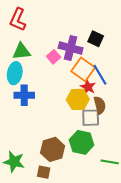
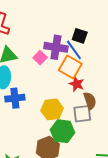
blue line: (100, 75) -> (74, 50), moved
yellow hexagon: (78, 99) -> (52, 109), moved
green hexagon: (82, 142) -> (63, 131), moved

